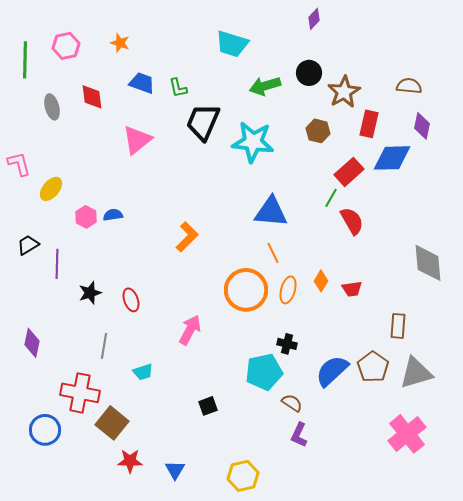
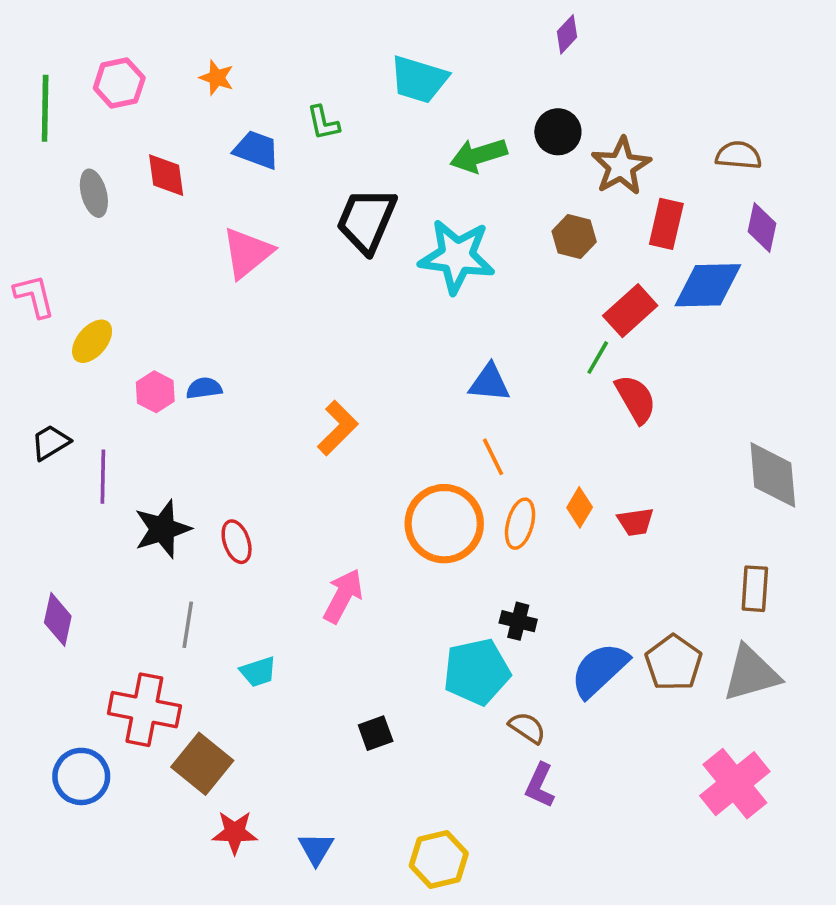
green L-shape: (178, 88) -> (323, 123), moved
blue triangle: (271, 212) -> (489, 383), size x0.7
black star: (90, 293) -> (162, 529), size x1.4
brown rectangle: (398, 326) -> (755, 589), moved

